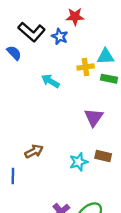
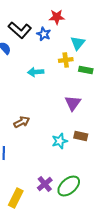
cyan triangle: (105, 56) -> (78, 43), moved, turned -49
cyan arrow: (50, 81) -> (36, 72), turned -35
brown arrow: (34, 151) -> (22, 122), moved

